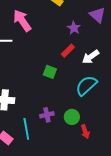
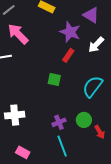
purple star: (74, 28) -> (70, 32), size x1.5
white arrow: (91, 57) -> (96, 45), moved
cyan line: (26, 129) -> (62, 146), moved

